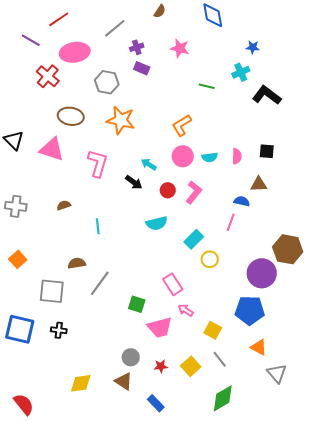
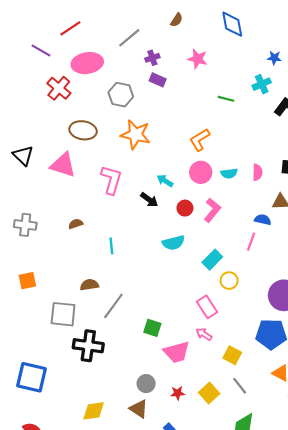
orange square: (18, 259) -> (27, 281), turned 30
pink rectangle: (173, 284) -> (207, 307), moved
blue square: (20, 329) -> (32, 377), moved
black cross: (59, 330) -> (88, 346), moved, size x1.8

